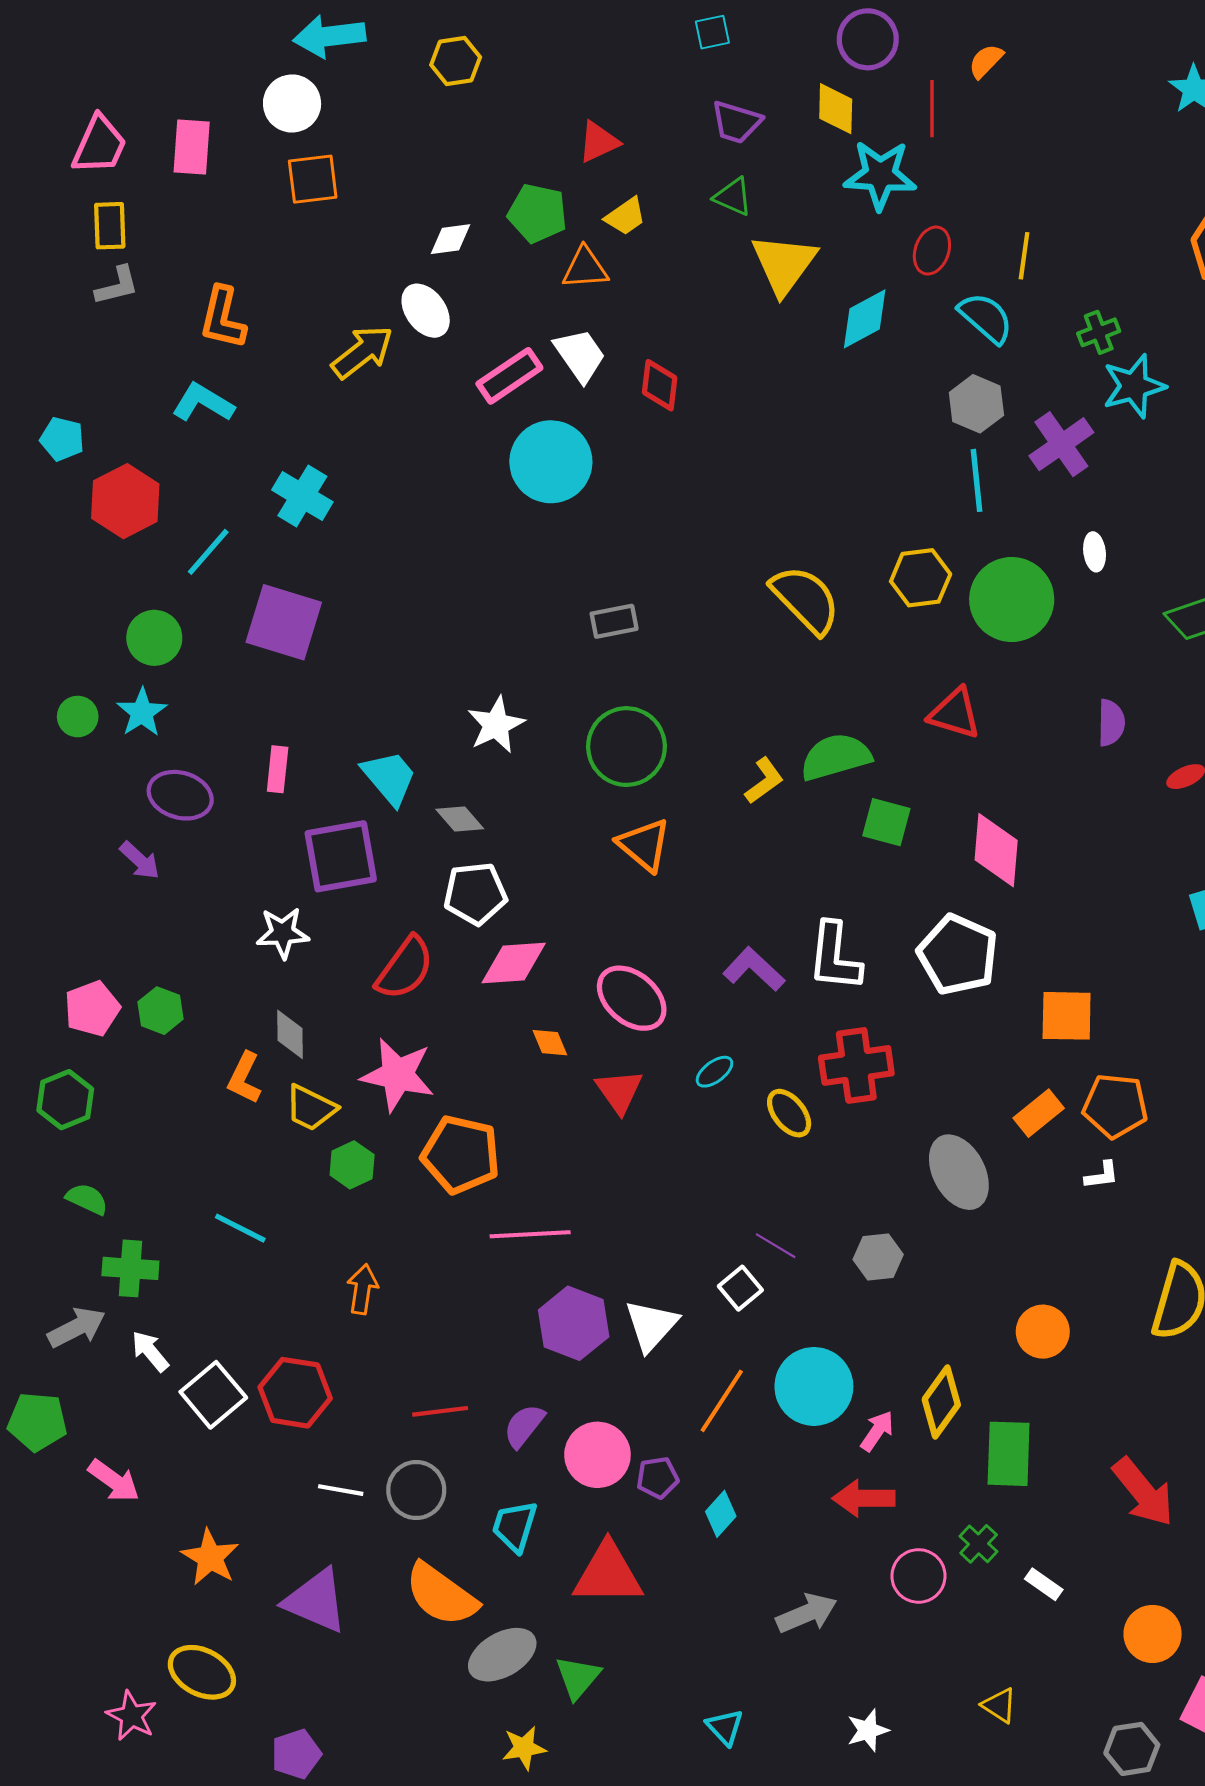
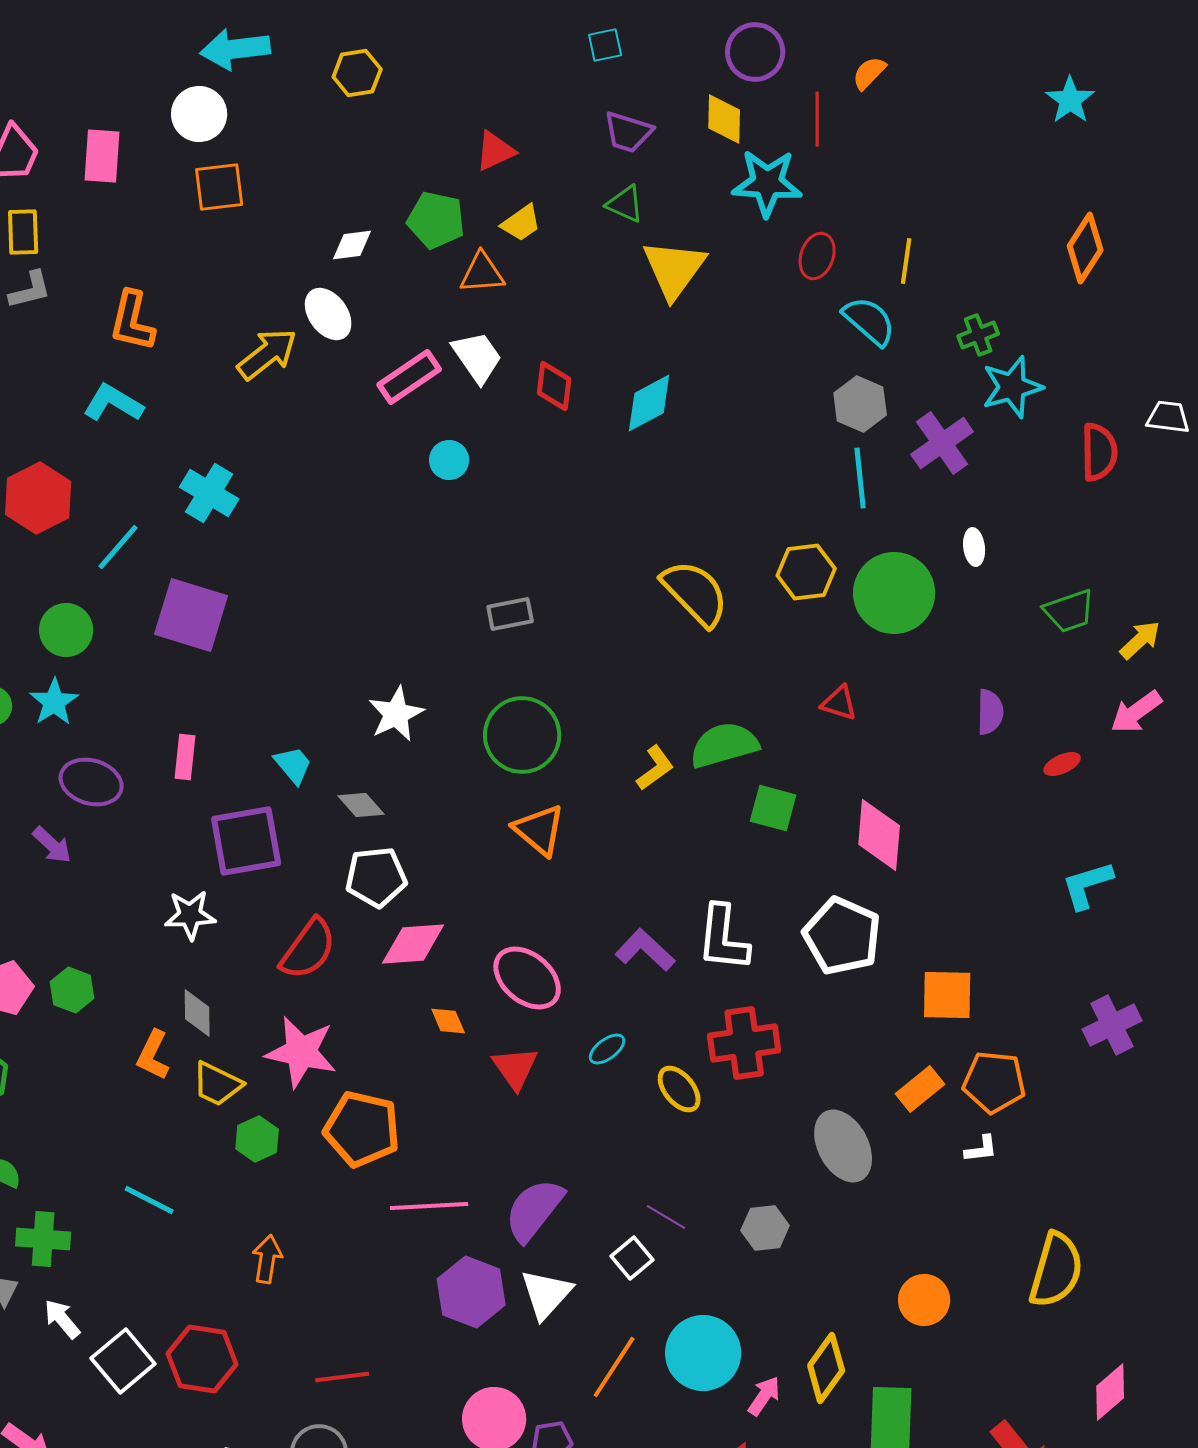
cyan diamond: (865, 319) -> (649, 403), moved
cyan circle: (551, 462) -> (449, 460), size x0.5
red triangle: (955, 713) -> (839, 703), size x0.7
cyan trapezoid: (389, 778) -> (293, 765), size x0.7
purple semicircle: (524, 1426) -> (534, 1210), moved, size x1.5

